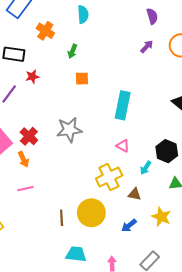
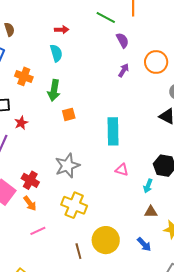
green arrow: (72, 51) -> (54, 90), size x1.5
yellow cross: (109, 177) -> (74, 205), moved, turned -30
brown triangle: (135, 194) -> (151, 212), moved
blue arrow: (129, 226) -> (144, 244), turned -84

